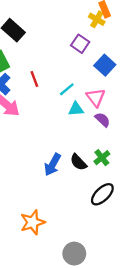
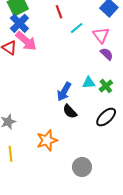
red line: (34, 79) -> (59, 12), moved
cyan triangle: (76, 109) -> (89, 83), moved
black semicircle: (78, 162) -> (70, 111), moved

